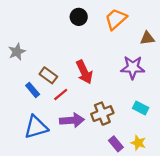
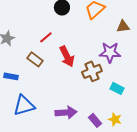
blue rectangle: (33, 90) -> (11, 76), moved, turned -40
red line: (61, 94) -> (46, 37), moved
brown cross: (102, 114) -> (92, 71), moved
purple arrow: (72, 120) -> (66, 112), moved

